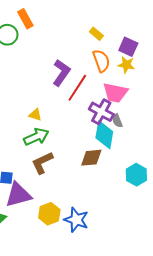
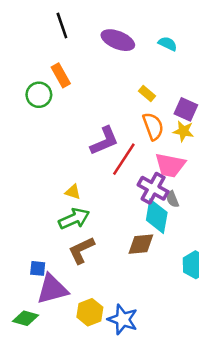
purple L-shape: (61, 73) -> (104, 141), turned 32

